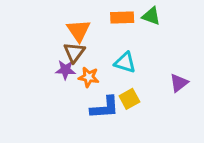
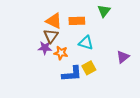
green triangle: (151, 16) -> (104, 11), turned 48
orange rectangle: (122, 17) -> (77, 21), moved
orange triangle: (79, 31) -> (54, 21), turned -30

